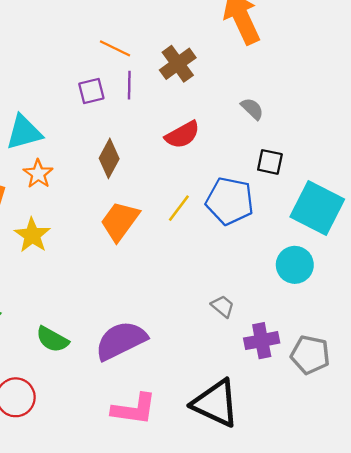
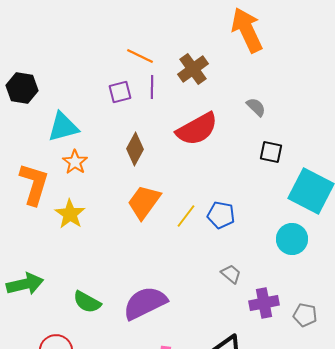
red semicircle: (182, 135) -> (197, 129), size x1.4
blue pentagon: (230, 201) -> (221, 215), moved, size x0.7
yellow line: (179, 208) -> (186, 216), moved
gray pentagon: (310, 355) -> (305, 315), size x0.7

